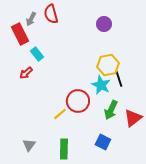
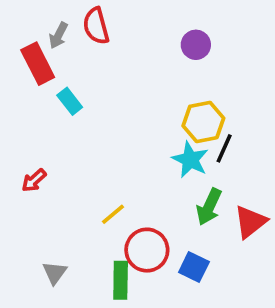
red arrow: (26, 73) -> (34, 180), moved
black line: (119, 79) -> (224, 148), turned 42
red circle: (78, 101) -> (147, 250), moved

